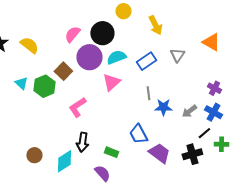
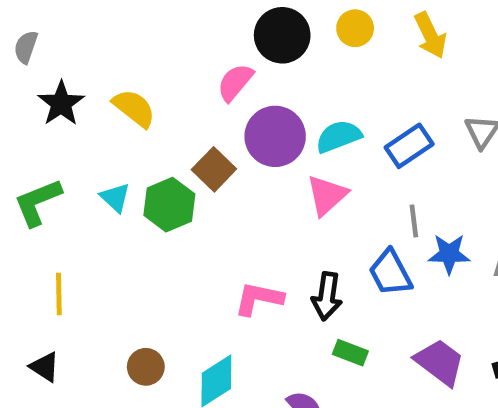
yellow arrow: (155, 25) -> (430, 35), moved
black circle: (102, 33) -> (282, 35), moved
pink L-shape: (77, 107) -> (259, 299), moved, turned 45
blue trapezoid: (138, 134) -> (390, 273), moved
black arrow: (82, 142) -> (327, 296), moved
green rectangle: (111, 152) -> (350, 353), moved

